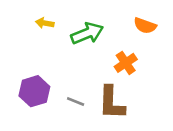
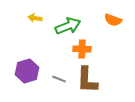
orange cross: (126, 63) -> (82, 49), moved, turned 36

